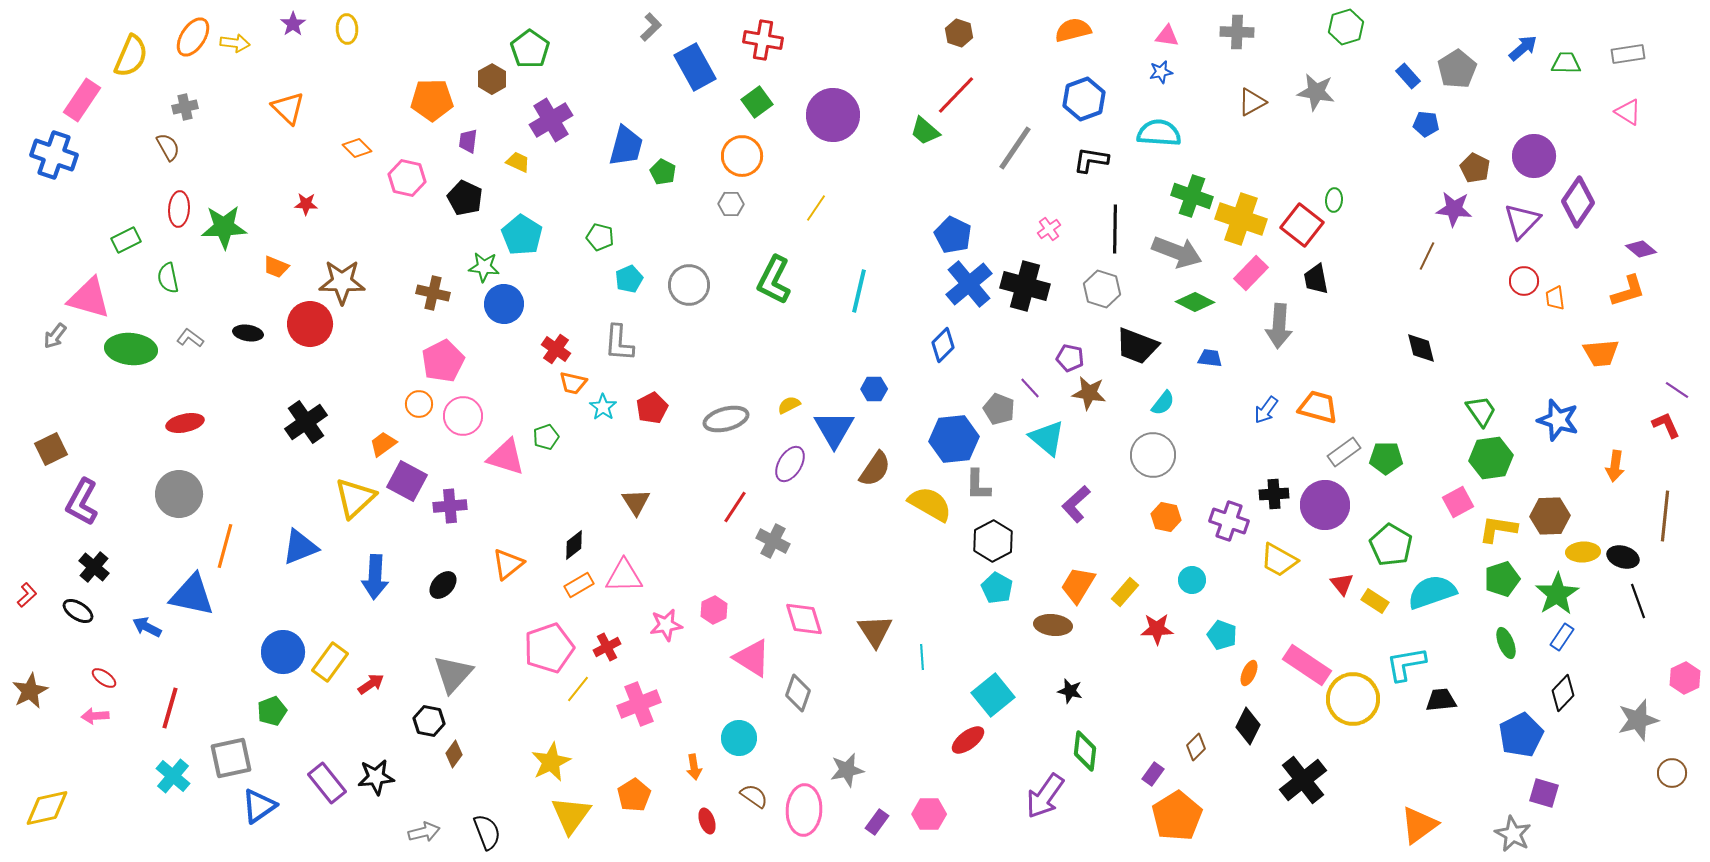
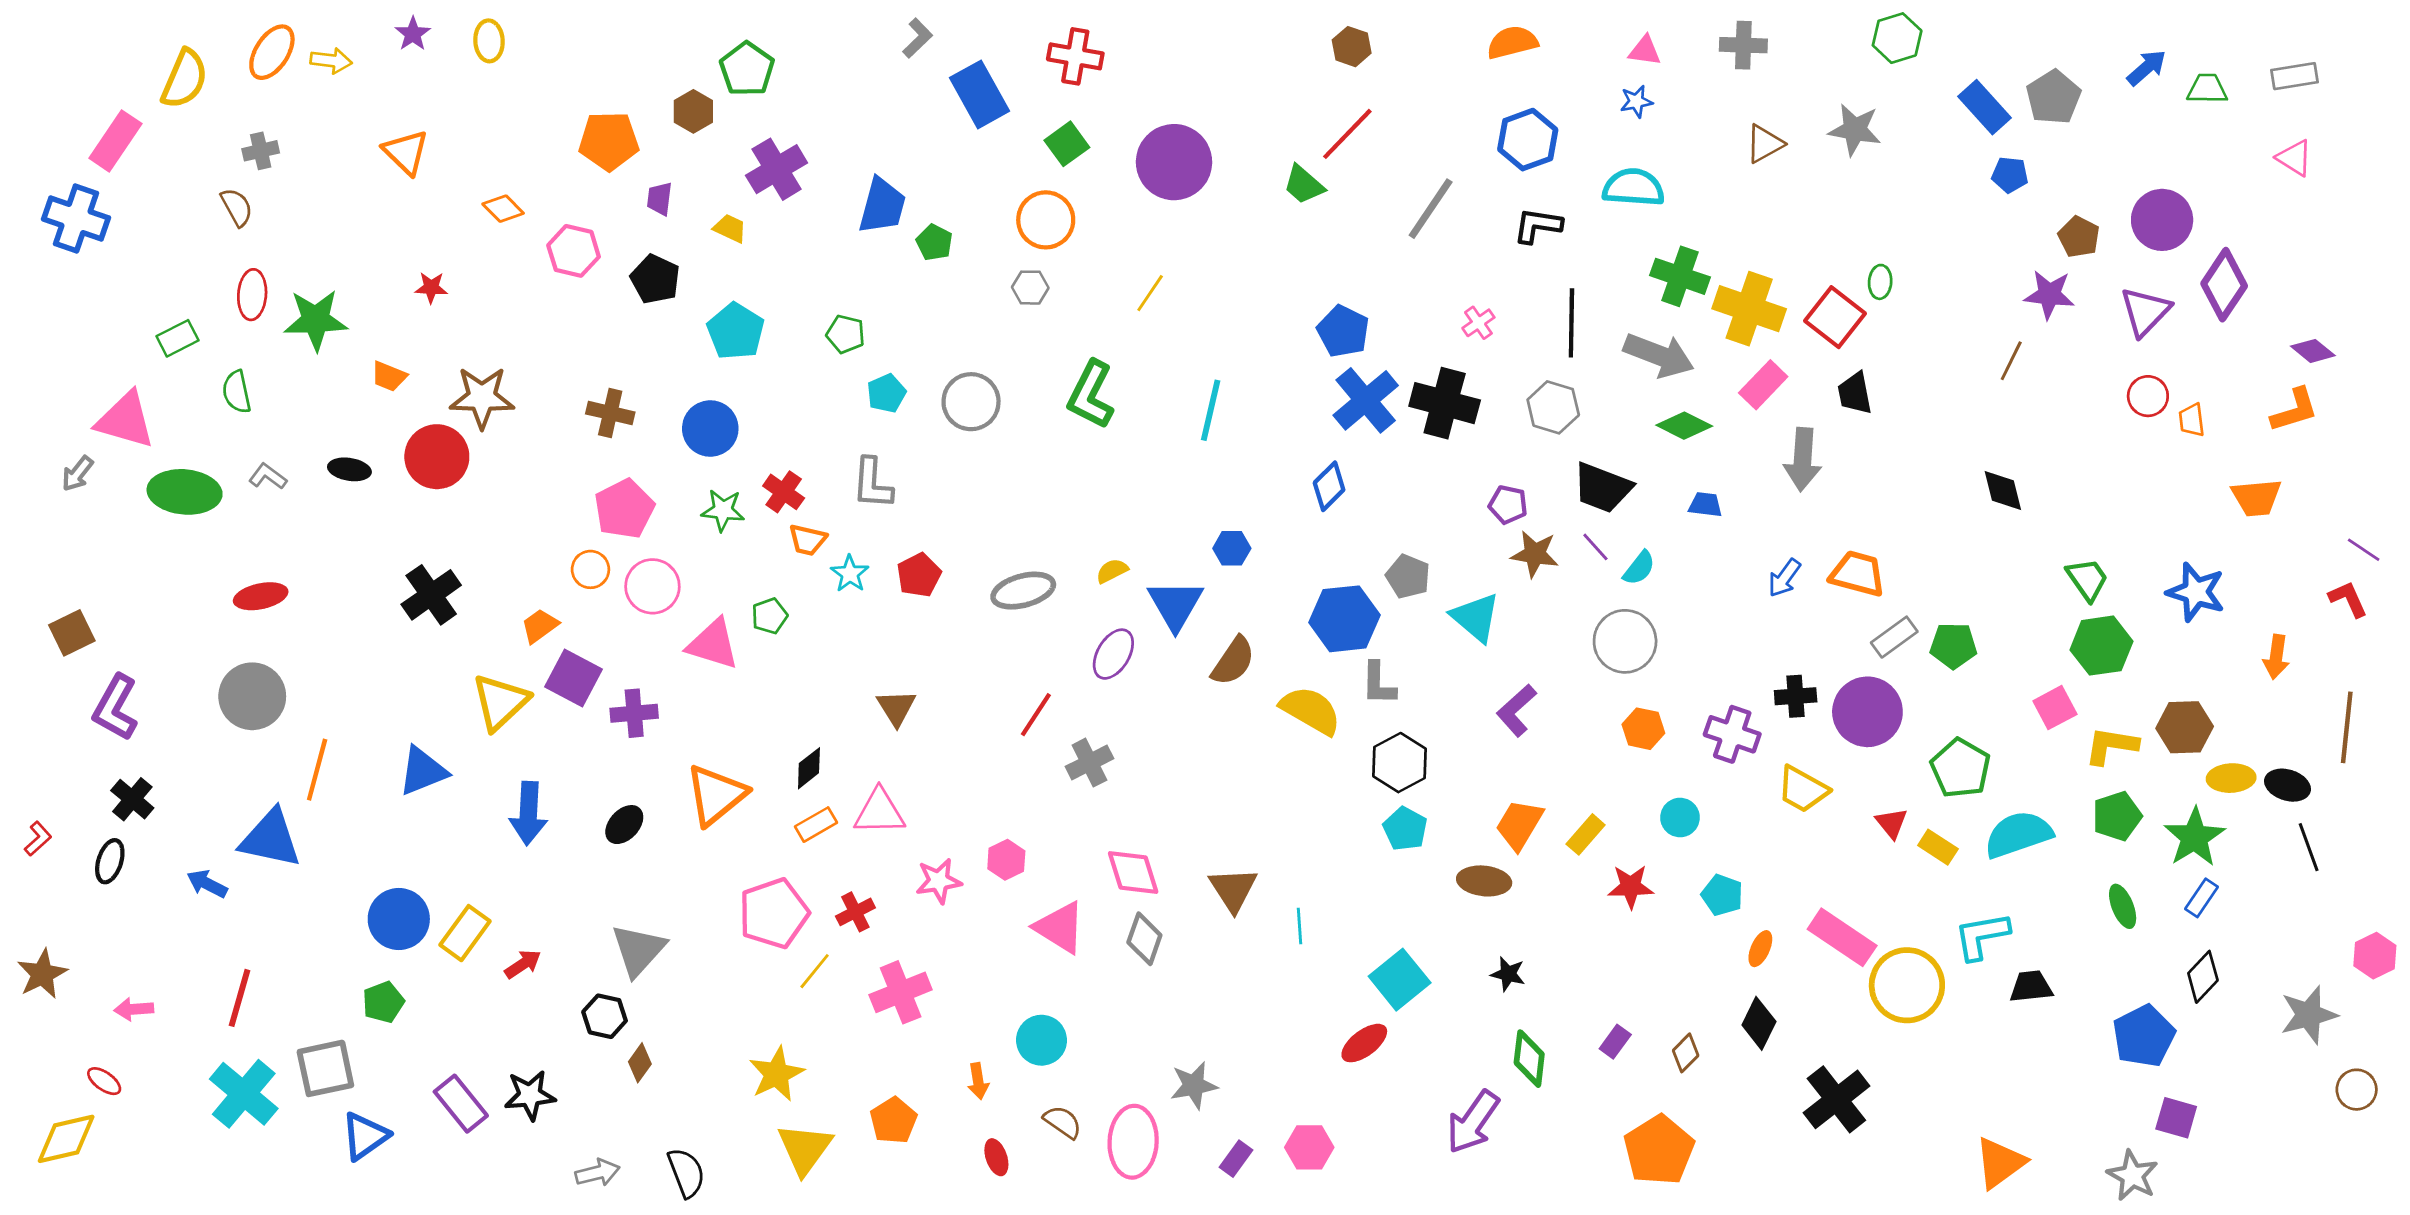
blue rectangle: (1408, 76) -> (1984, 107), size x1.5
green star: (484, 267) -> (723, 510), moved
purple line: (1030, 388) -> (1595, 547), moved
gray cross: (773, 541) -> (1089, 763), turned 36
orange triangle: (508, 564) -> (716, 795), size x1.4
black ellipse: (78, 611) -> (110, 861), turned 76
red ellipse: (104, 678) -> (104, 1081), moved
gray diamond: (798, 693) -> (1144, 939), moved
purple rectangle: (1153, 774) -> (1615, 1042), moved
cyan cross: (173, 776) -> (244, 1094), size x1.4

